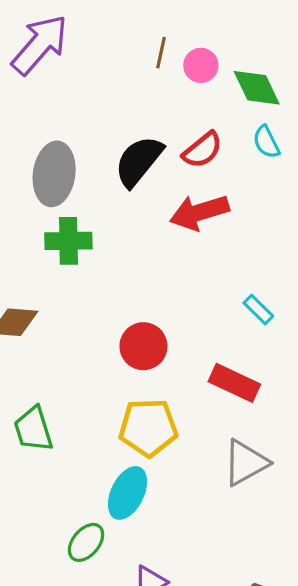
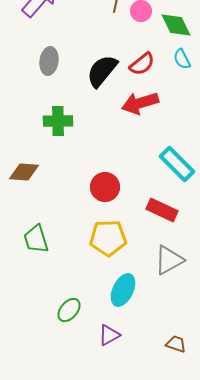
gray ellipse: (54, 174) -> (49, 61), moved, size x0.7
cyan rectangle: (258, 309) -> (177, 164), size x1.8
cyan ellipse: (127, 493) -> (123, 290), moved

